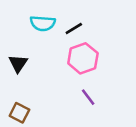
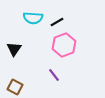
purple line: (88, 97) -> (54, 75), moved

